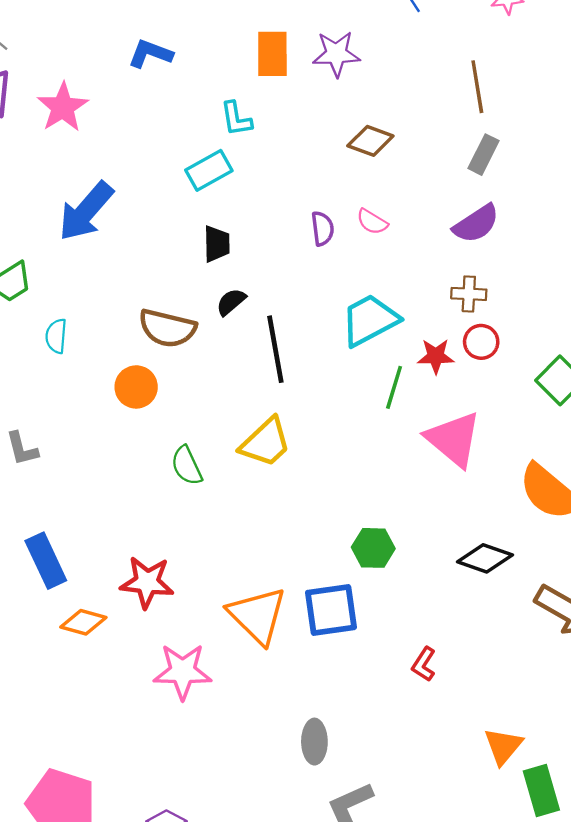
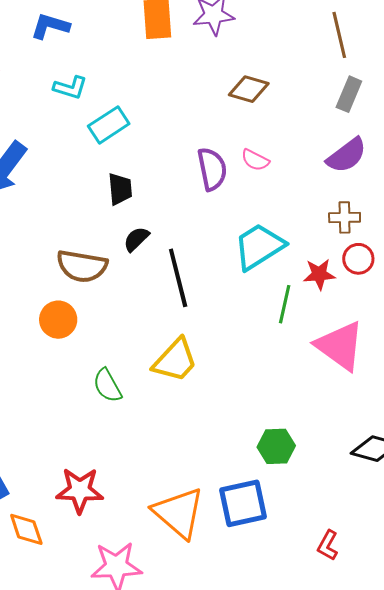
cyan L-shape: (236, 119) -> (70, 88), moved, turned -60
purple semicircle: (323, 229) -> (212, 169), size x1.4
orange diamond: (83, 622) -> (26, 529), turned 60

